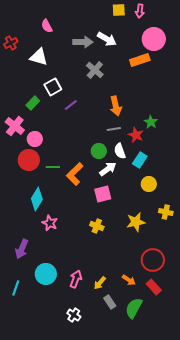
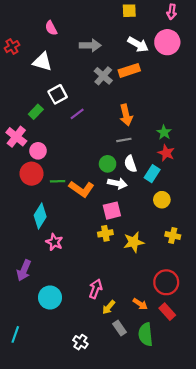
pink arrow: (140, 11) -> (172, 12), moved
white arrow: (107, 39) -> (138, 44), moved
orange rectangle: (140, 60) -> (129, 70), moved
red star: (136, 135) -> (166, 153), moved
white arrow: (108, 169) -> (117, 183), turned 48
orange L-shape: (75, 174) -> (81, 189), turned -100
yellow cross: (166, 212) -> (173, 236), moved
yellow star: (136, 222) -> (134, 242), moved
yellow cross: (97, 226) -> (105, 233), moved, turned -32
pink arrow: (76, 279) -> (96, 289), moved
cyan line: (16, 288) -> (15, 334), moved
green semicircle: (134, 308) -> (146, 334), turned -35

